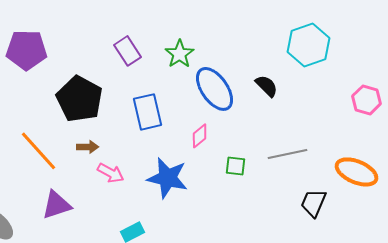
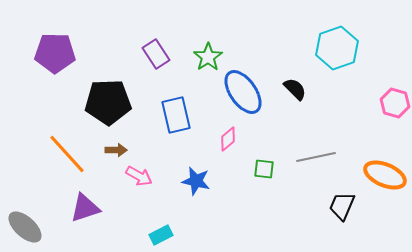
black pentagon: (80, 99) -> (108, 102), turned -30
blue star: (168, 178) -> (196, 181), size x0.7

